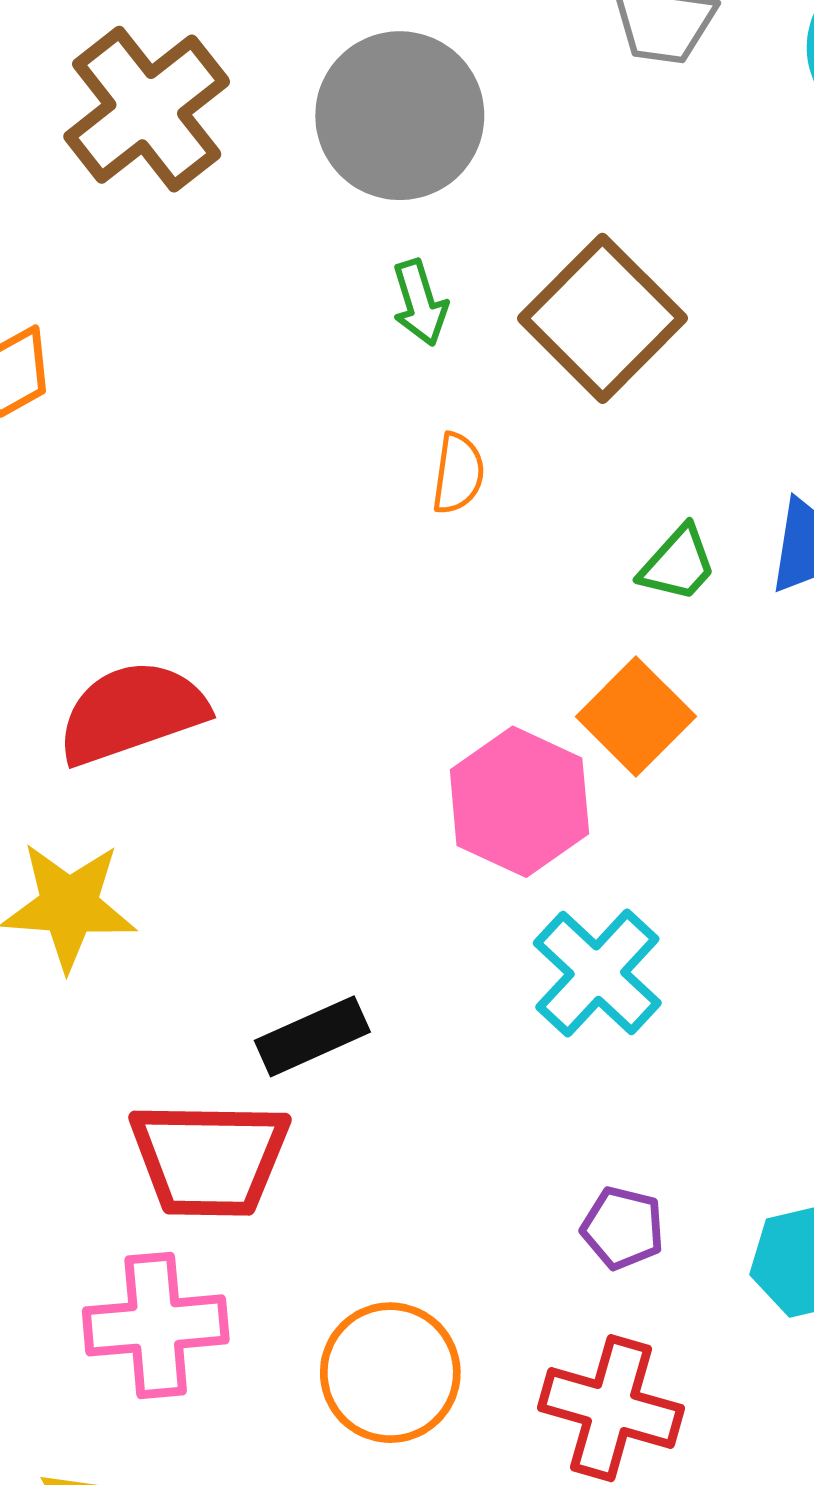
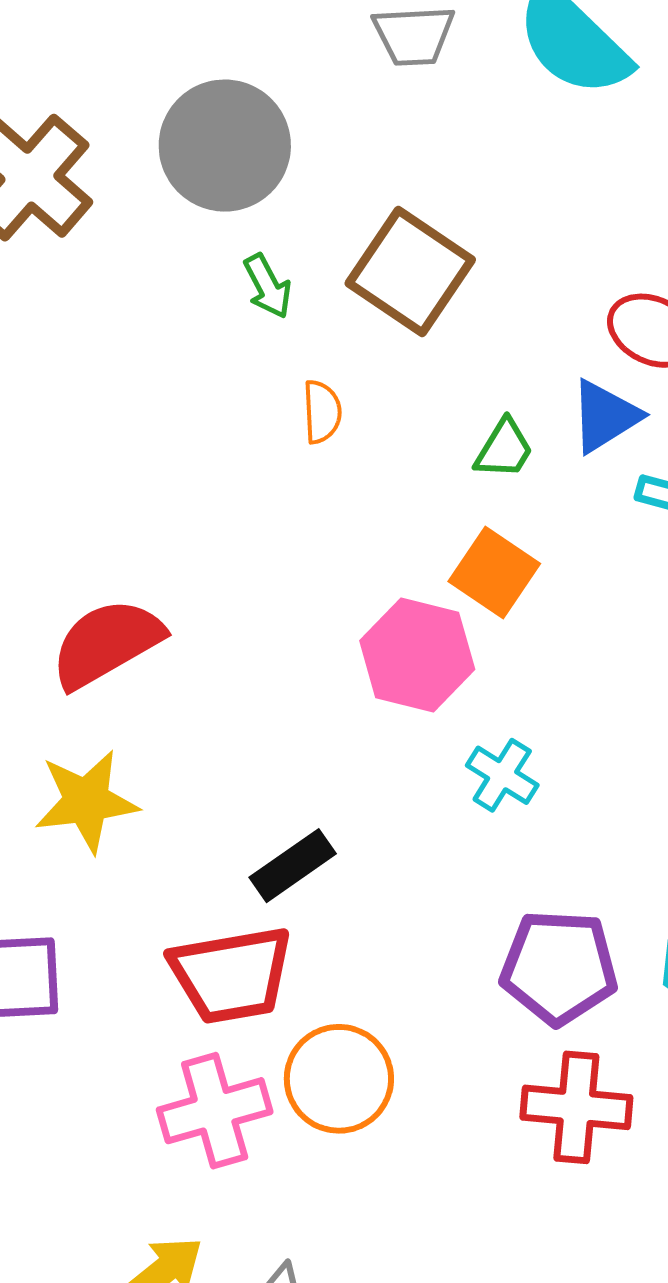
cyan cross: (597, 973) -> (502, 775), size x0.7
purple pentagon: (623, 1228) -> (559, 967), size x1.8
orange circle: (390, 1373) -> (339, 1079), moved

